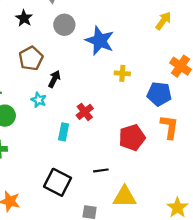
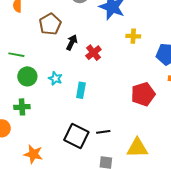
cyan star: (39, 100) -> (55, 78), moved
red cross: (85, 112) -> (93, 53), moved
black line: (101, 170) -> (103, 132), moved

